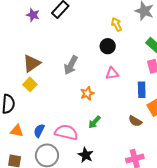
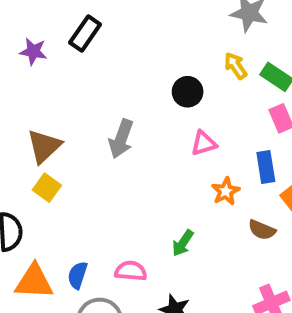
yellow arrow: (117, 24) -> (236, 66), moved
orange star: (87, 93) -> (226, 191), moved
orange triangle: (17, 131) -> (34, 282), size x1.5
pink semicircle: (66, 132) -> (131, 271), size x0.7

